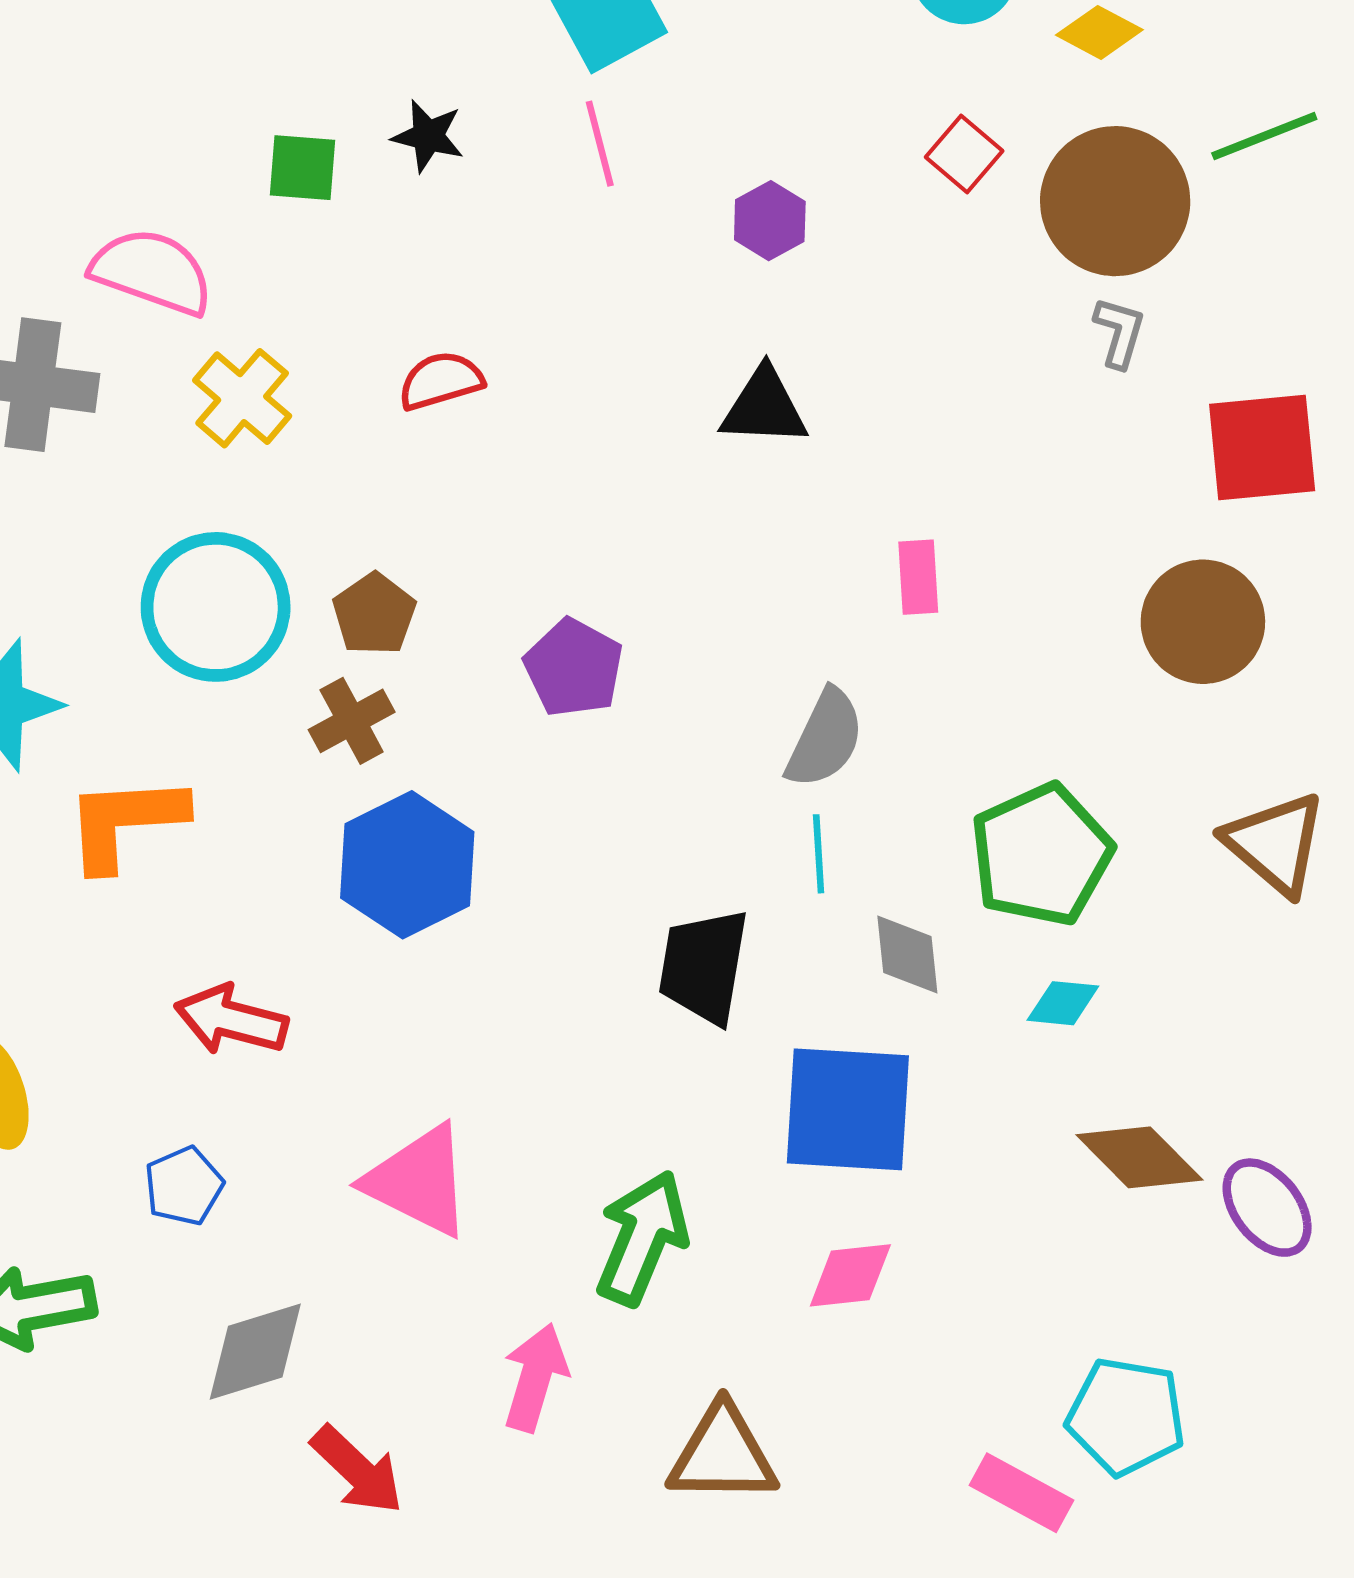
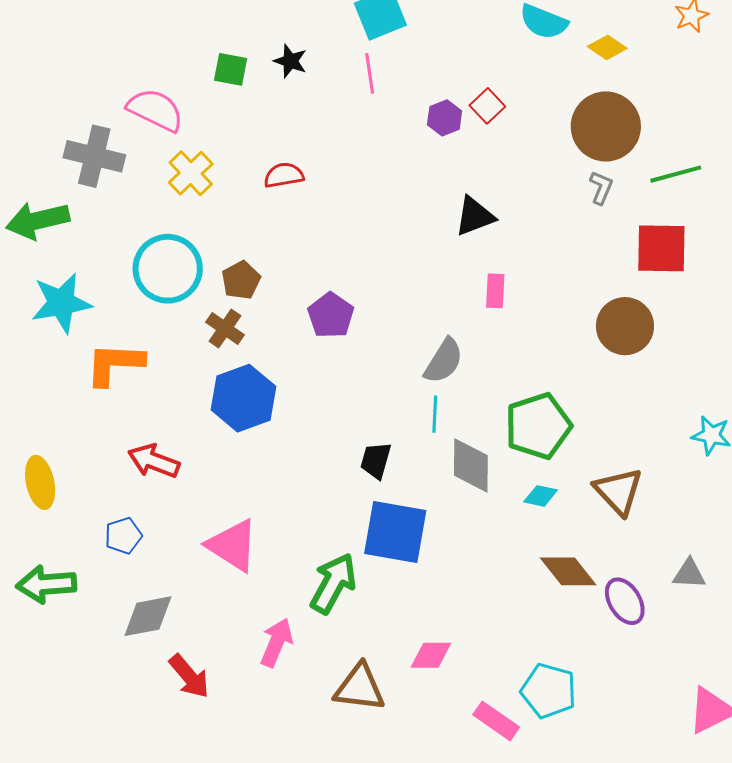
green line: (1264, 136) -> (676, 174), moved
red square: (964, 154) -> (487, 106), moved
black triangle: (764, 407) -> (475, 216), moved, turned -30
brown cross: (352, 721) -> (225, 329), turned -33
brown triangle: (1275, 843) -> (618, 491), moved
gray diamond: (907, 955) -> (471, 465), size x1.4
black trapezoid: (704, 966) -> (376, 460), size x0.7
blue square: (848, 1109) -> (395, 532), moved
pink diamond: (850, 1275) -> (431, 655), moved

